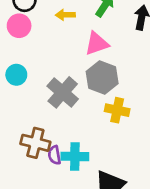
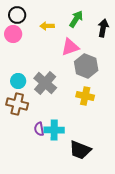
cyan circle: (16, 75) -> (18, 81), moved
gray hexagon: (102, 77) -> (86, 66), moved
brown cross: (35, 143) -> (17, 104), moved

